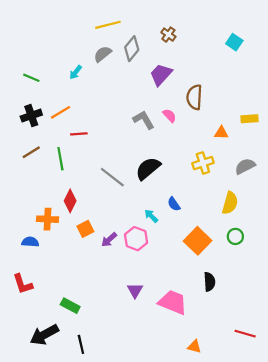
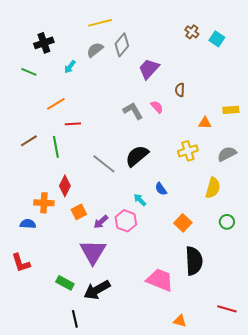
brown cross: (168, 35) -> (192, 32), moved
brown semicircle: (194, 97) -> (180, 90), size x0.6
black cross: (31, 116) -> (44, 43), moved
green circle: (235, 236) -> (227, 222), moved
orange square: (198, 241) -> (183, 223), size x0.7
black semicircle: (209, 282) -> (194, 261), size x1.6
purple triangle: (135, 290) -> (93, 252), moved, size x1.8
black arrow: (44, 335) -> (97, 290), moved

